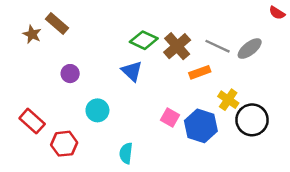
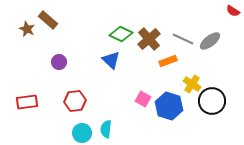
cyan circle: (97, 110) -> (82, 133), moved
red rectangle: (32, 121) -> (27, 102), turned -50
red hexagon: (64, 144) -> (75, 101), moved

